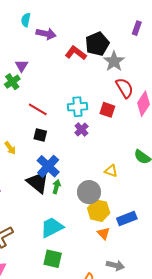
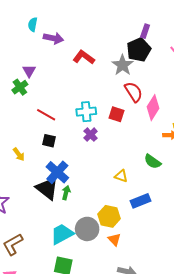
black pentagon: (97, 44) -> (139, 50), moved
gray circle: (89, 192) -> (87, 229), moved
blue rectangle: (127, 218) -> (141, 201), moved

